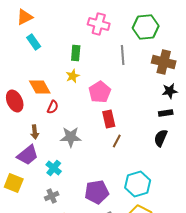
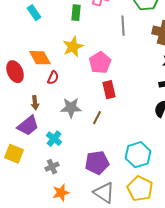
green rectangle: (76, 53) -> (76, 13), moved
yellow star: (73, 76) -> (73, 47), size x1.5
brown line: (117, 141) -> (97, 118), moved

